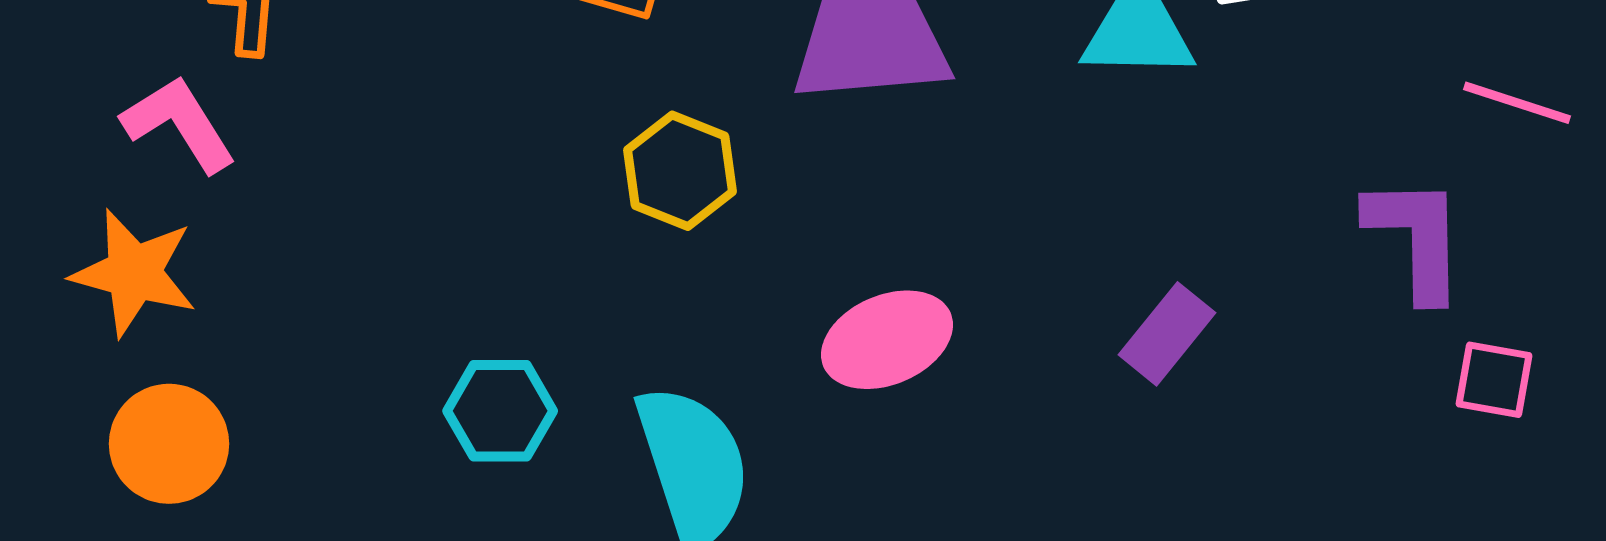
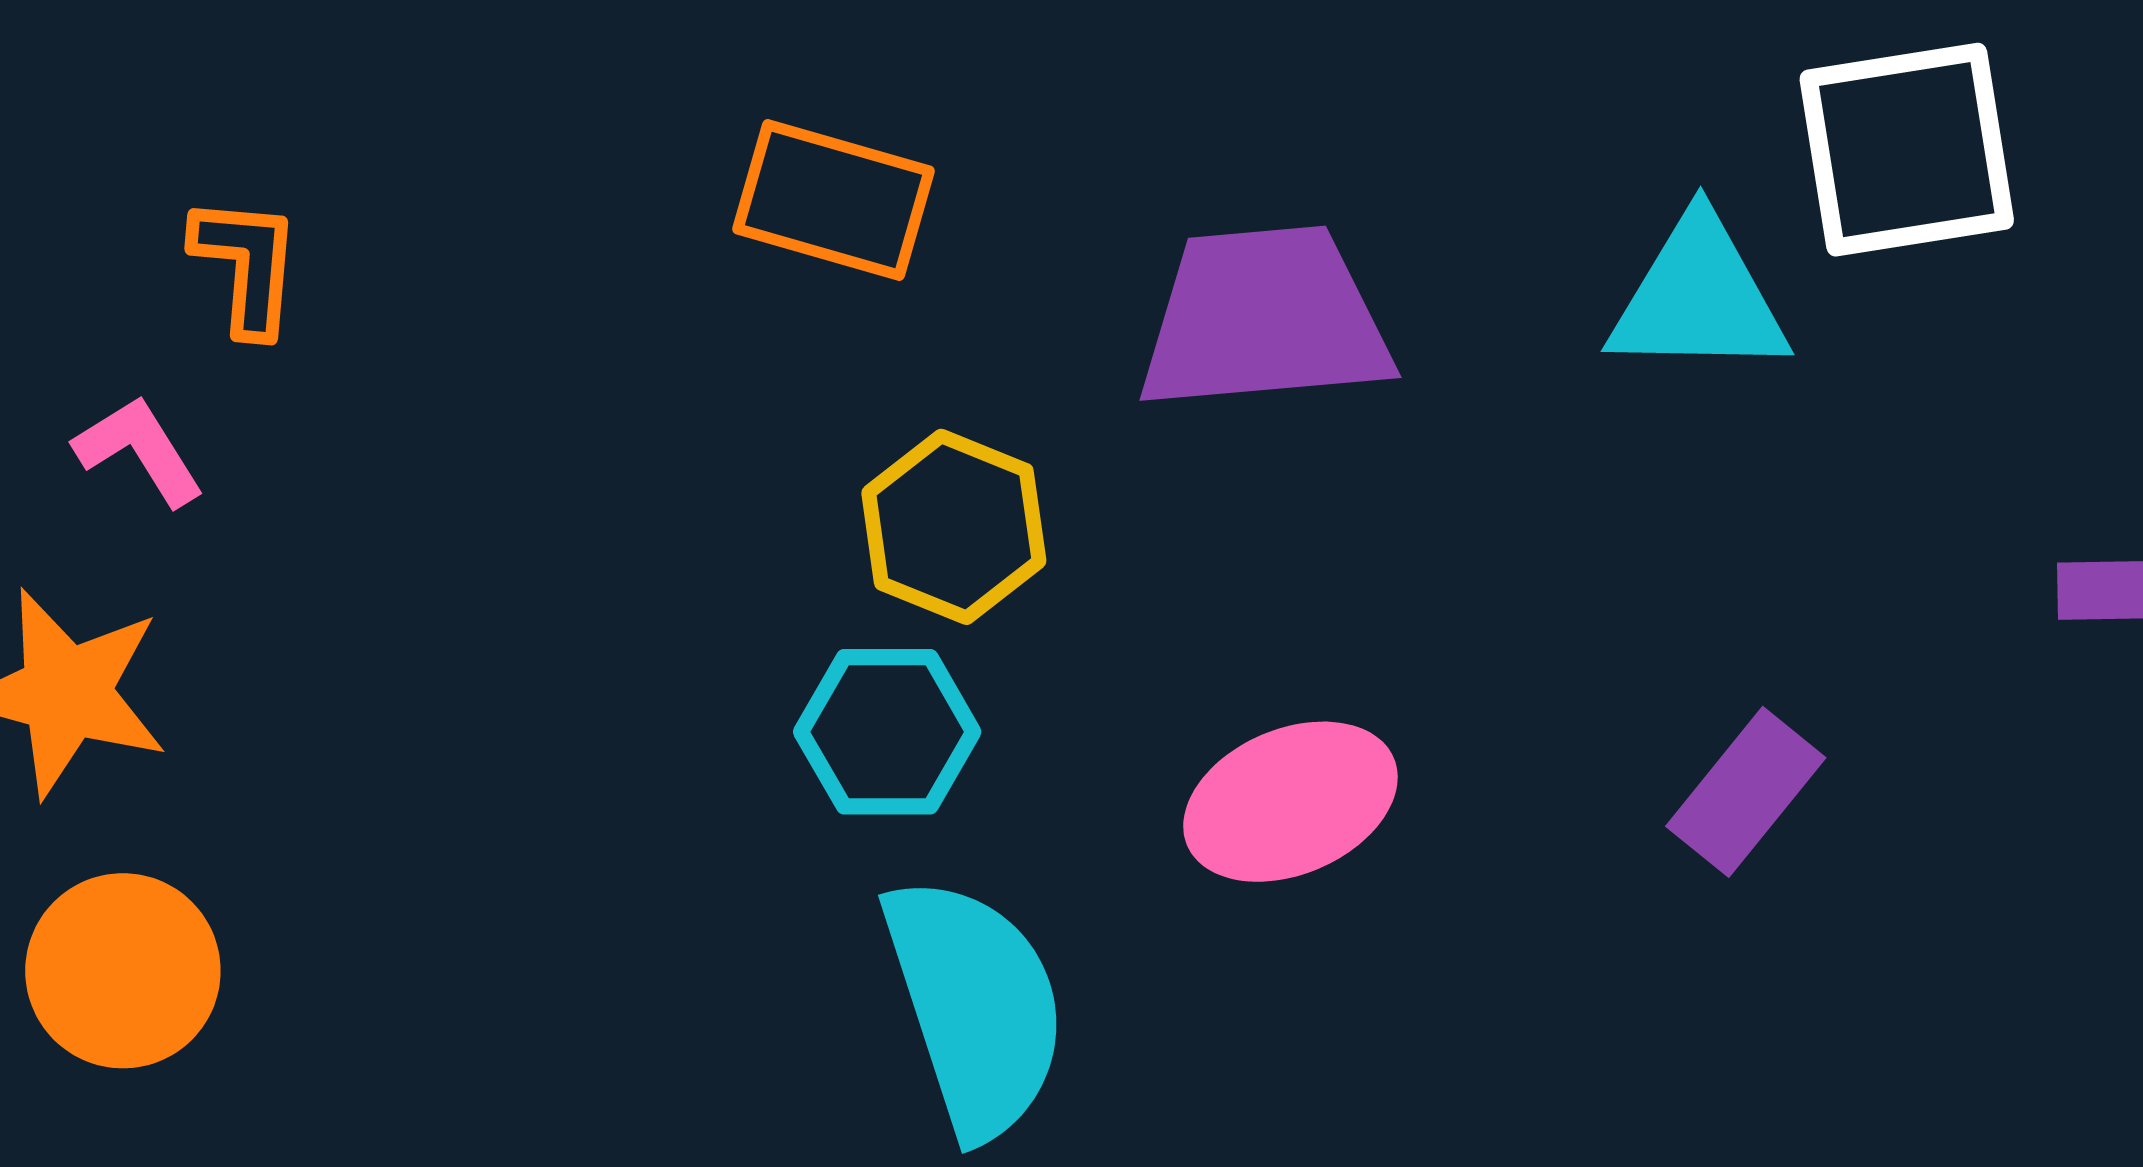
pink L-shape: (179, 124) -> (139, 450), size x0.7
cyan hexagon: (500, 411) -> (887, 732), moved

